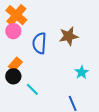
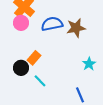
blue semicircle: (39, 43) -> (52, 24), moved, turned 75
orange rectangle: (15, 64) -> (34, 58), moved

